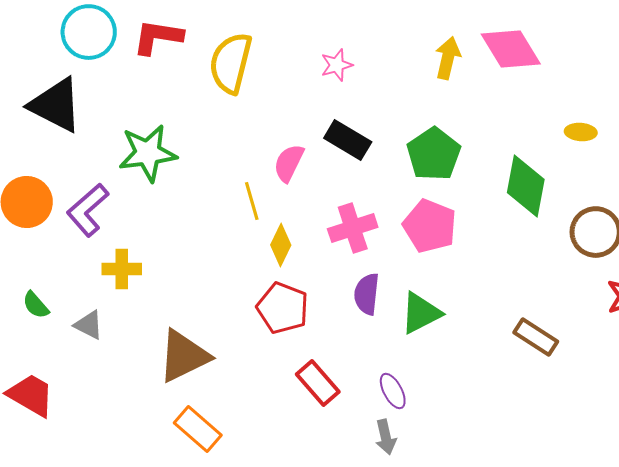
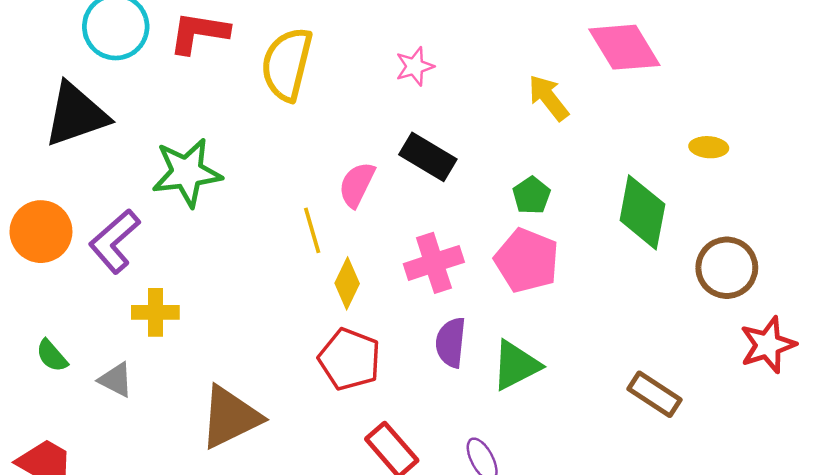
yellow arrow: (448, 58) -> (548, 98), moved, turned -51
black triangle: (56, 105) -> (76, 115), turned -46
green pentagon: (434, 154) -> (532, 195), moved, size x0.6

